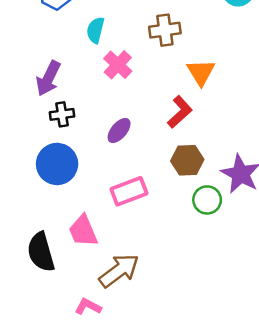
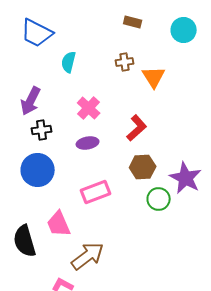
brown cross: (165, 30) -> (125, 62), size x0.7
pink cross: (118, 65) -> (89, 108), moved
orange triangle: (201, 72) -> (154, 77), moved
purple ellipse: (119, 130) -> (88, 143), turned 40

